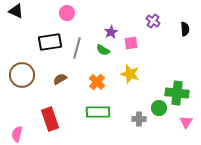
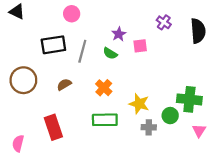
black semicircle: (185, 29) -> (198, 31), size x1.6
yellow star: (130, 74) -> (139, 104), moved

